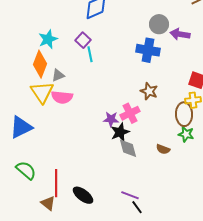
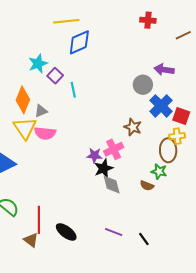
gray circle: (159, 24) -> (143, 85), moved
cyan star: (48, 39) -> (38, 64), moved
purple square: (83, 40) -> (55, 76), moved
blue cross: (148, 50) -> (161, 106), moved, turned 35
green star: (186, 134) -> (159, 171), moved
black line: (137, 207) -> (144, 239), moved

